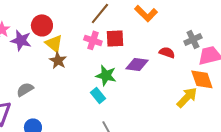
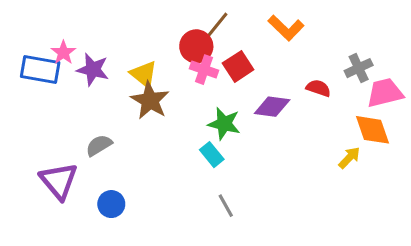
red circle: (42, 25) -> (196, 46), moved
red square: (115, 38) -> (238, 66), turned -30
brown star: (58, 60) -> (150, 100), size x1.4
yellow arrow: (187, 97) -> (349, 158), size x0.7

